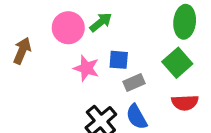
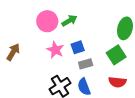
brown arrow: (22, 51) -> (13, 52), moved
blue square: (119, 60) -> (78, 47), turned -32

